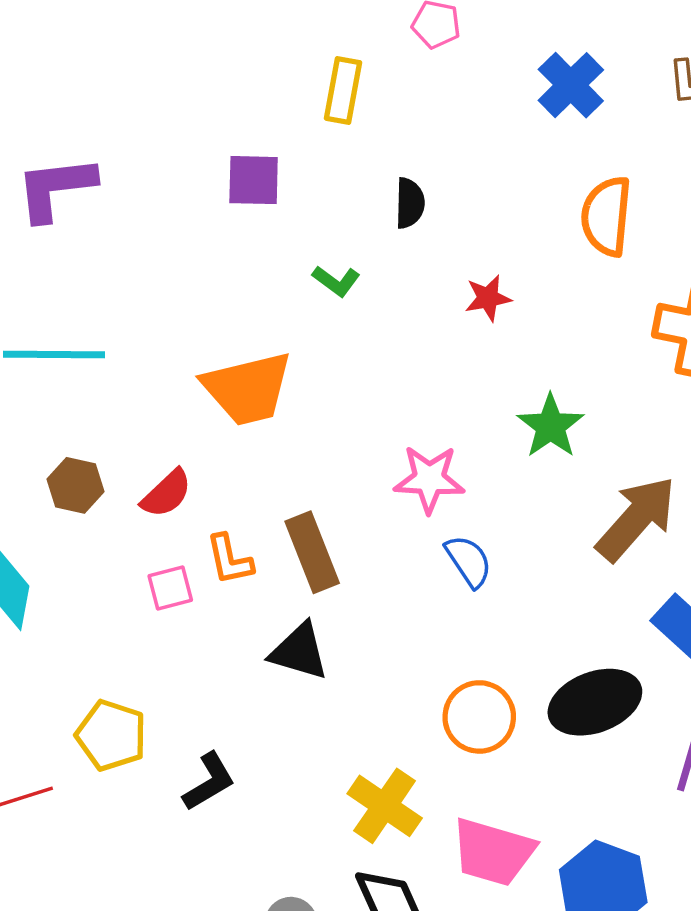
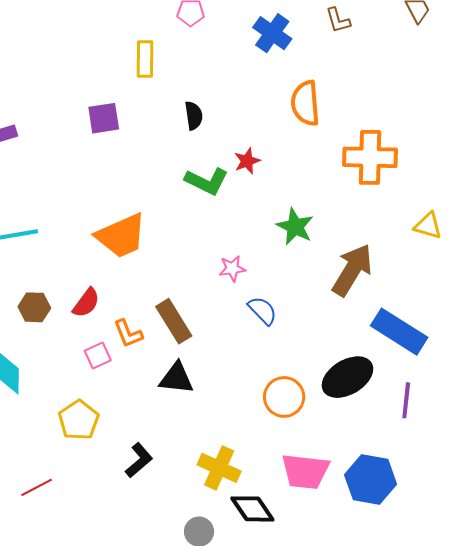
green L-shape: (336, 281) -> (207, 181), moved, size x1.6
pink star: (429, 479) -> (232, 268), size x0.7
yellow pentagon: (111, 735) -> (79, 420), moved, turned 30
yellow cross: (385, 806) -> (219, 468), moved

